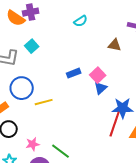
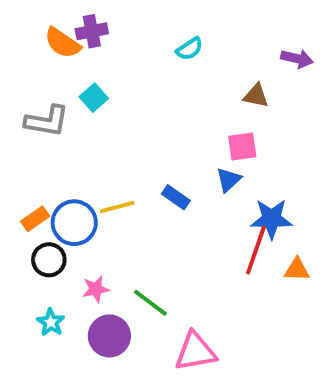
blue rectangle: (74, 73) -> (176, 197), moved, turned 56
pink square: (98, 75) -> (242, 146), moved, turned 35
blue circle: (22, 88) -> (74, 223), moved

